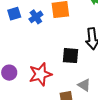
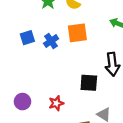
red star: (40, 74) -> (56, 103), size x0.6

